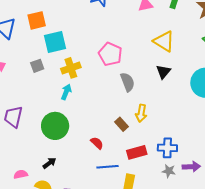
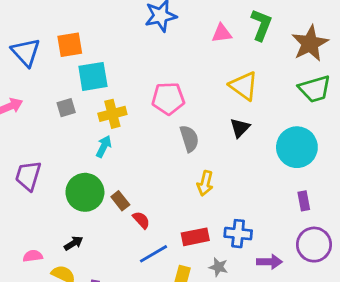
pink pentagon: (110, 54) -> (168, 99), turned -30
brown rectangle: (122, 124) -> (120, 201), moved
blue line: (108, 167) -> (154, 254), turned -30
gray star: (169, 171) -> (218, 267), moved

